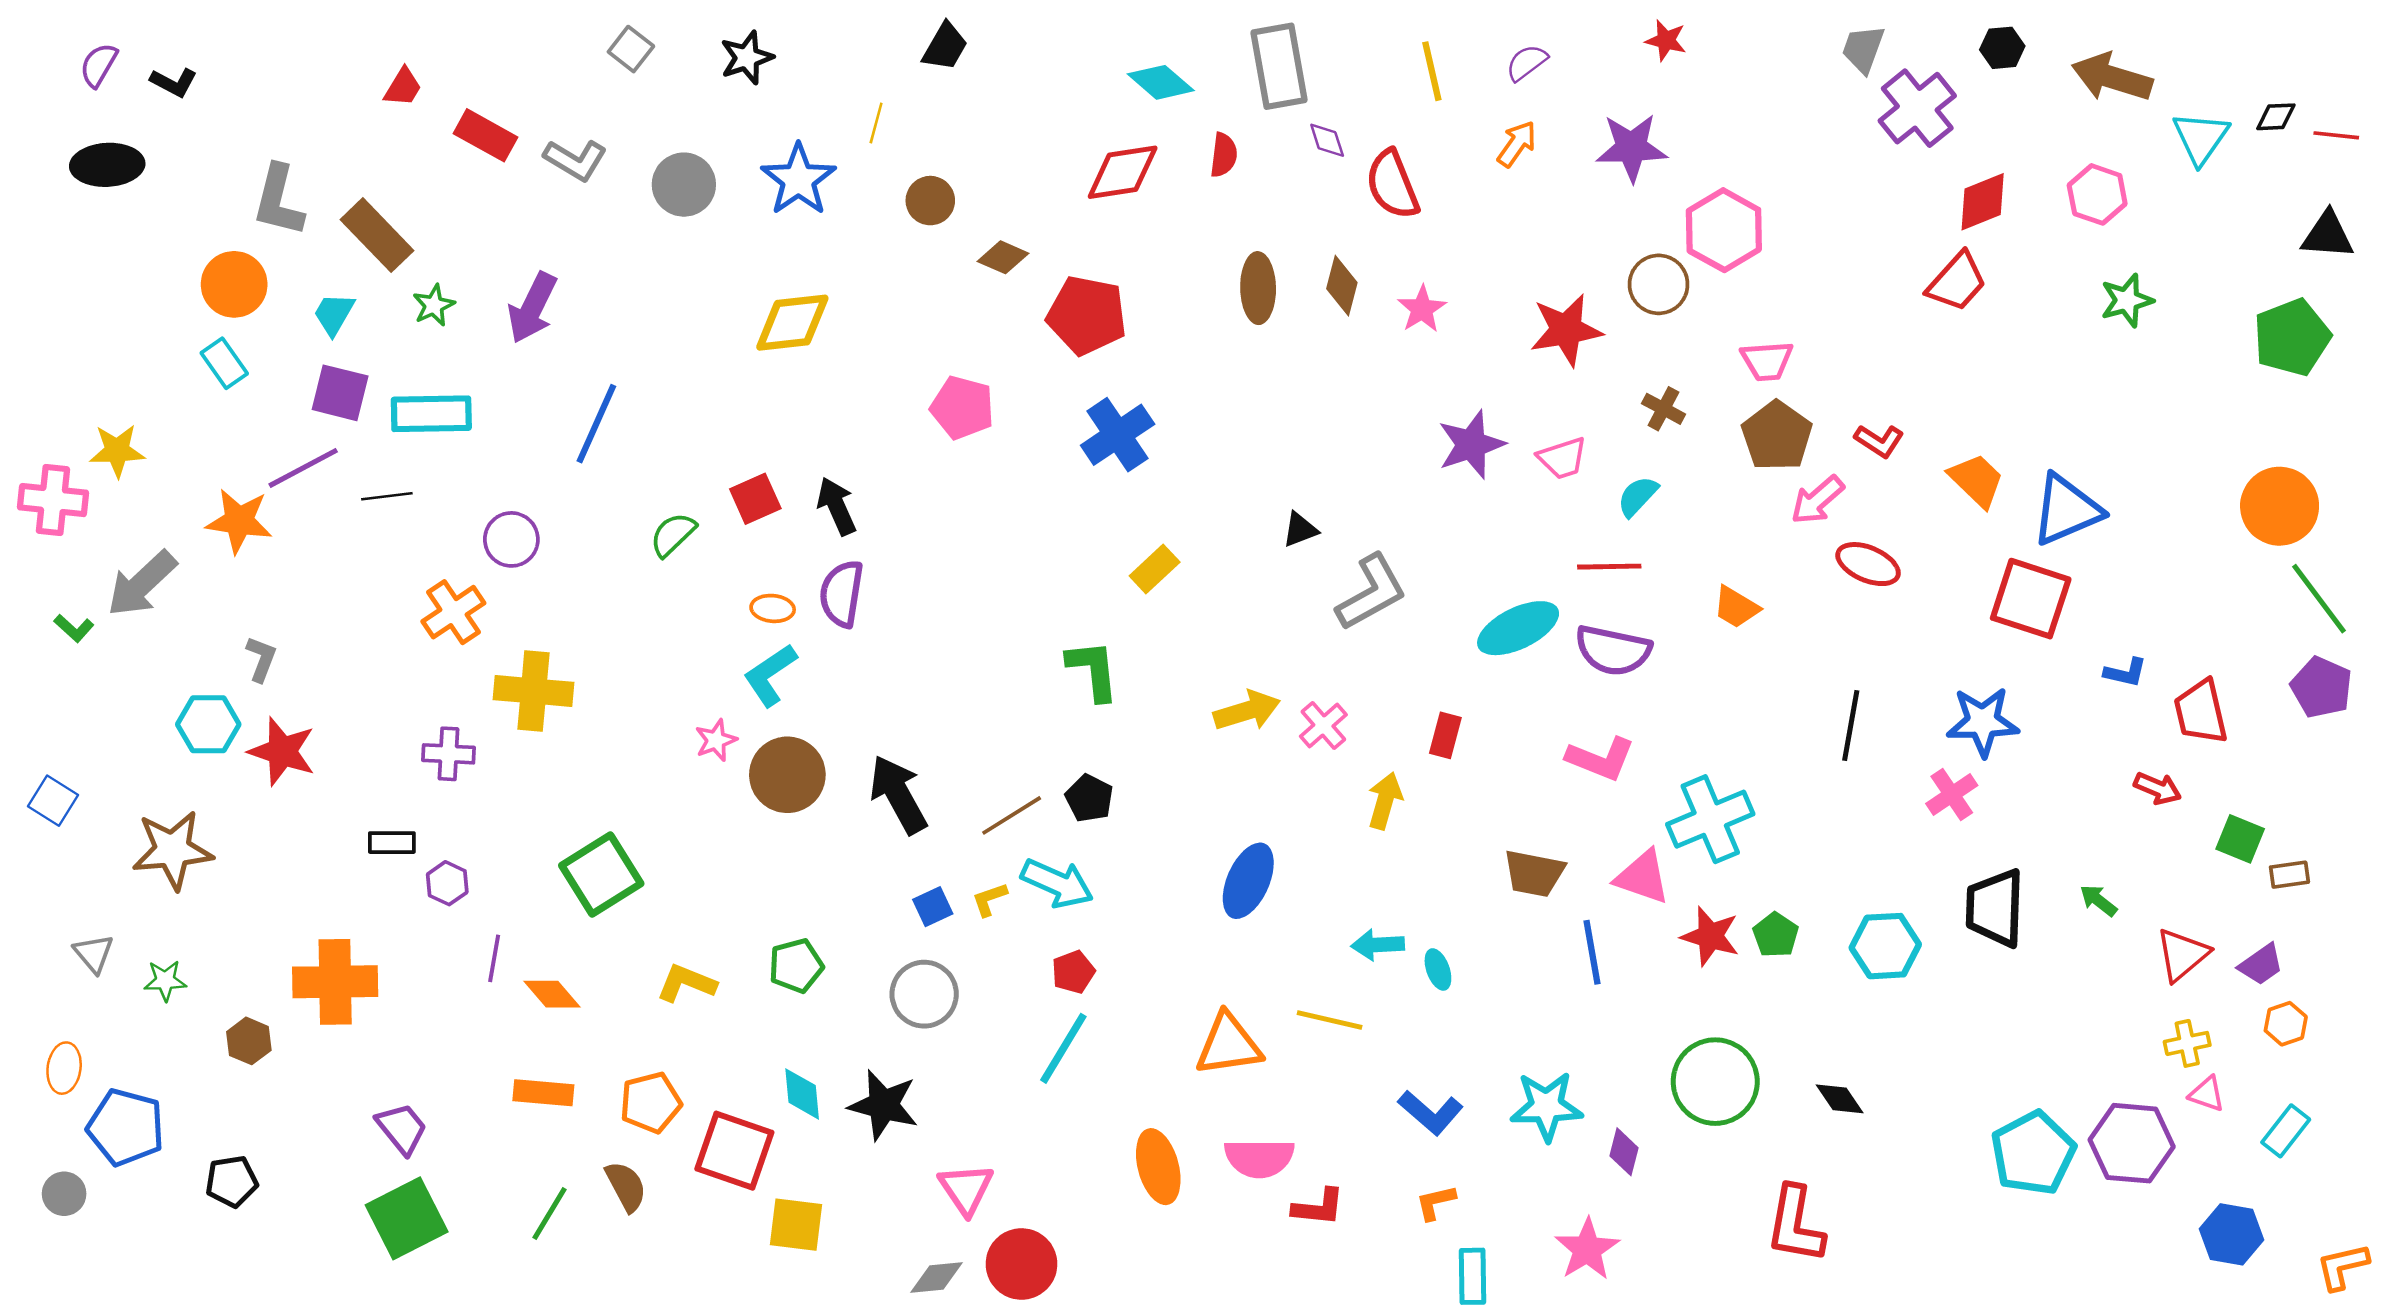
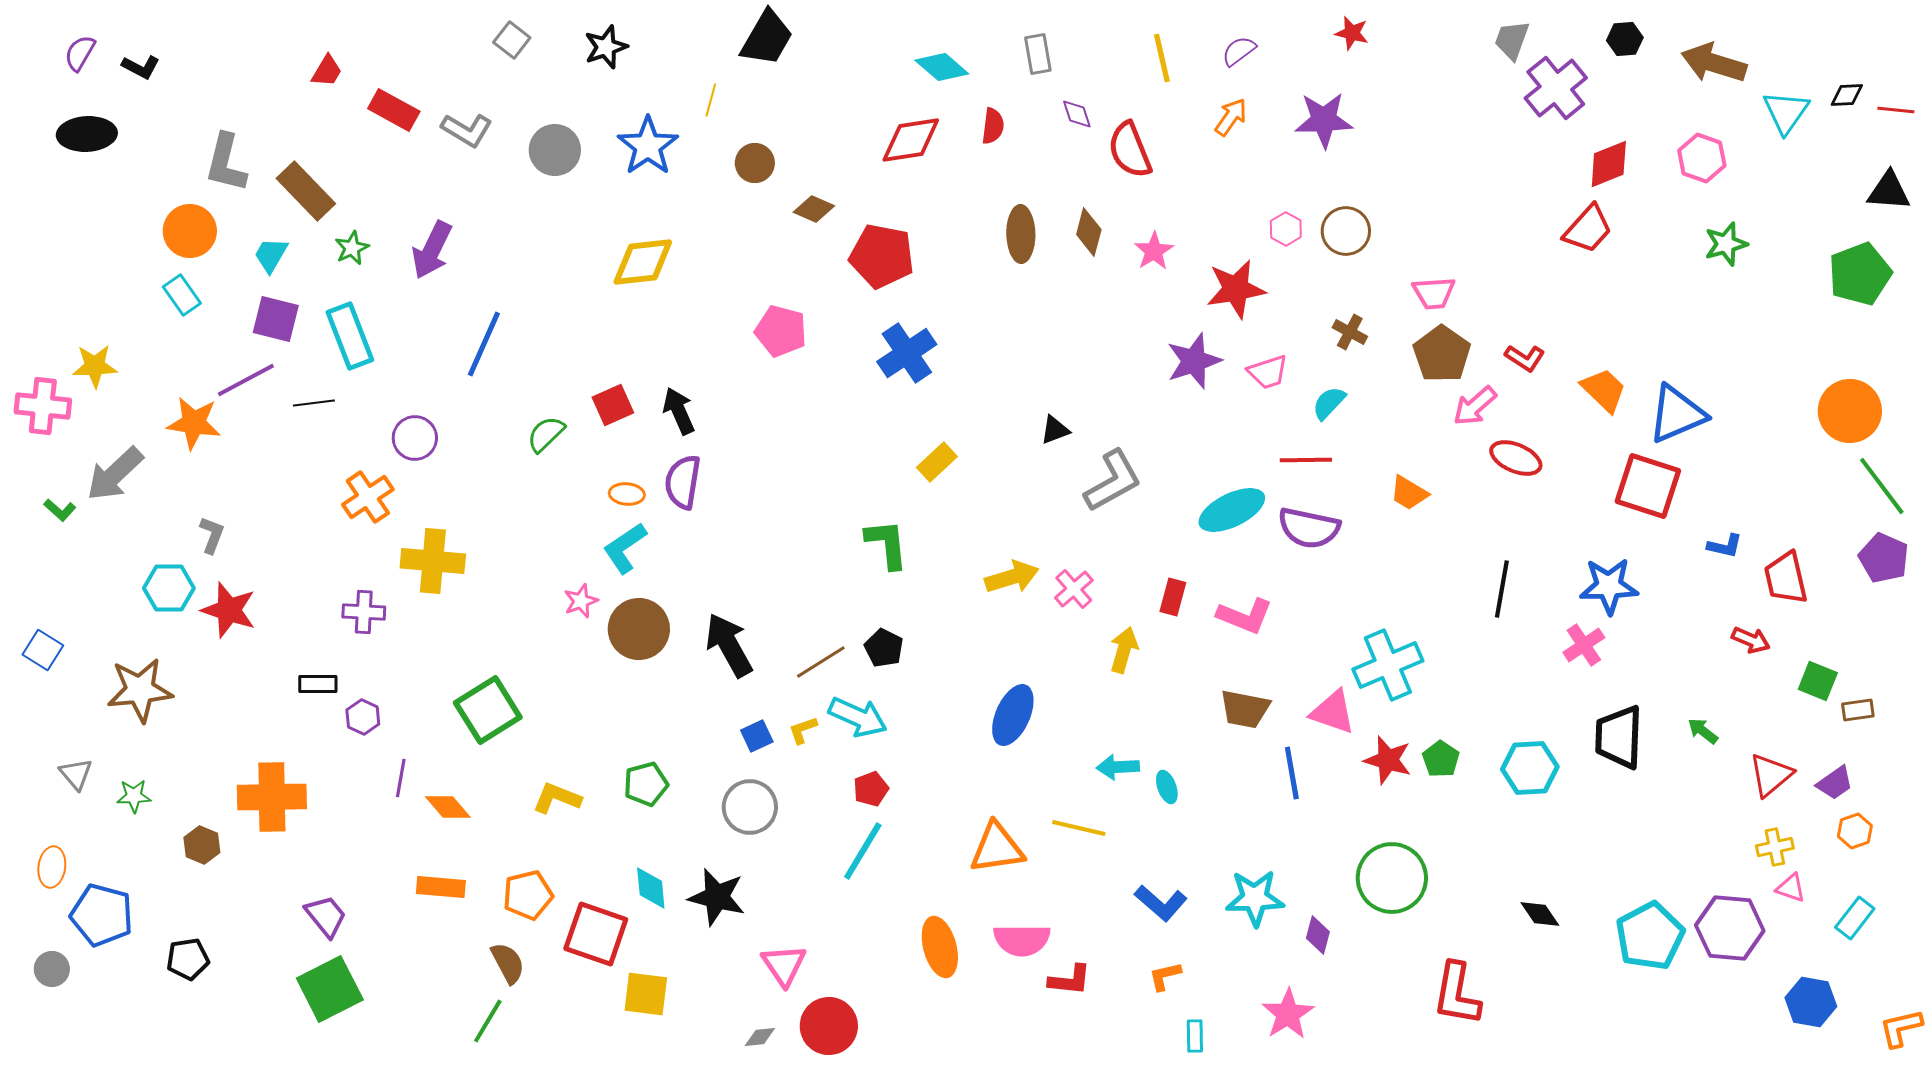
black trapezoid: (945, 47) -> (767, 38), size x1.4
gray rectangle: (1279, 66) -> (1038, 54), size x0.6
pink hexagon: (1724, 230) -> (1286, 229), moved, size x0.5
red star: (1566, 330) -> (1236, 289), moved
cyan rectangle: (431, 414) -> (350, 336), turned 70
pink L-shape: (1601, 759) -> (1245, 616), moved
black diamond: (1840, 1099) -> (1540, 914), moved
green line: (550, 1213) -> (488, 1021), moved
cyan rectangle: (1472, 1276) -> (1195, 1036), size x0.7
gray diamond: (936, 1278) -> (760, 1037), size x0.7

